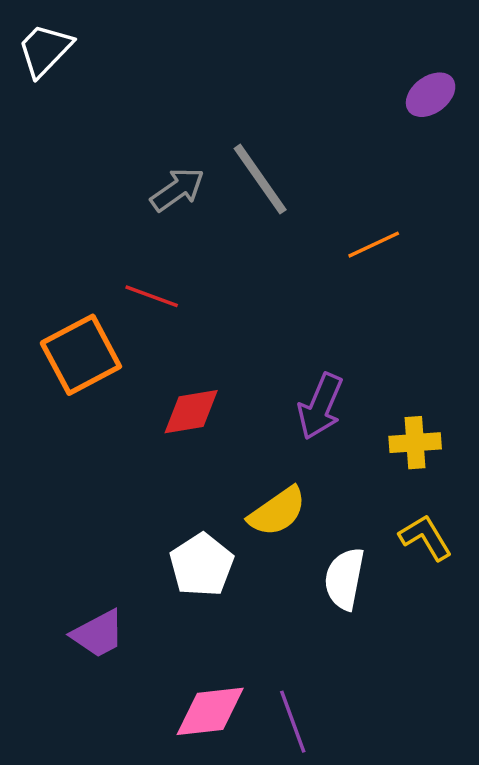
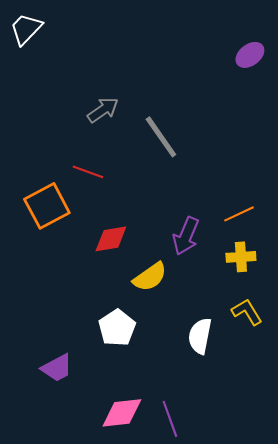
gray line: (260, 179) -> (161, 137), moved
orange line: (374, 245) -> (239, 214), moved
yellow semicircle: (277, 512) -> (150, 277), moved

